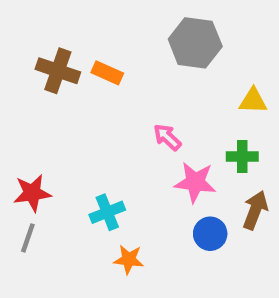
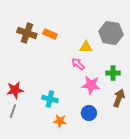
gray hexagon: (195, 43) -> (111, 33), moved
yellow triangle: (253, 101) -> (86, 47), moved
cyan cross: (107, 212) -> (50, 99), turned 35
blue circle: (210, 234) -> (89, 113), moved

